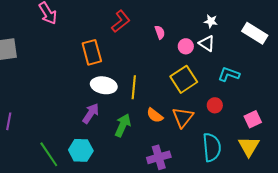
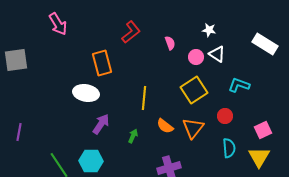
white star: (211, 21) -> (209, 30), moved
white ellipse: (104, 85) -> (86, 93), moved
green arrow: (123, 125) -> (133, 136), size x0.6
cyan semicircle: (212, 147) -> (229, 148), moved, size x0.7

